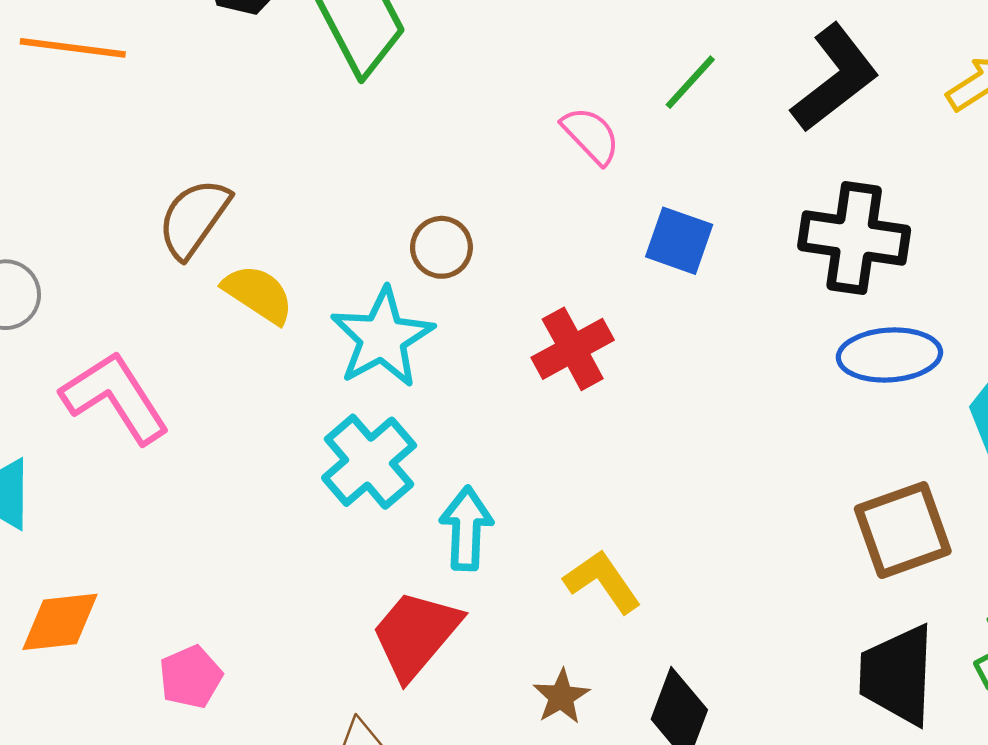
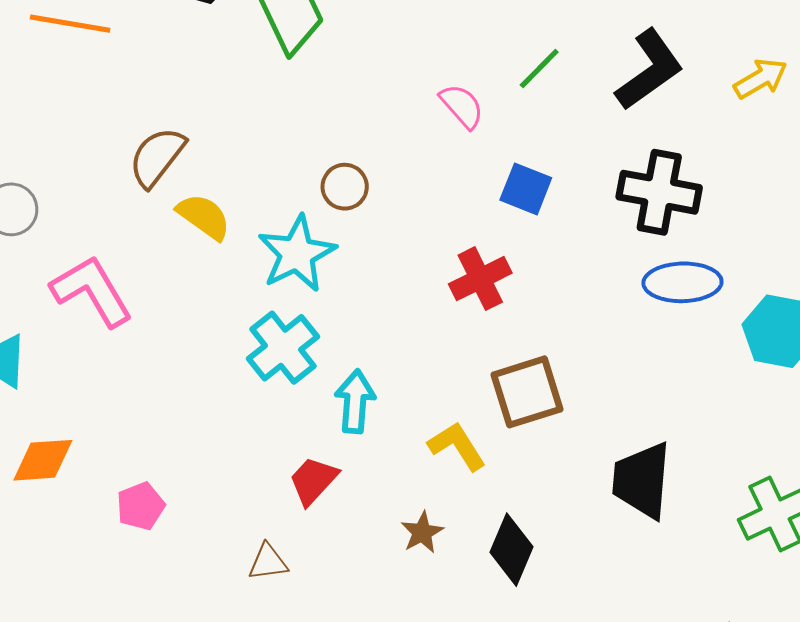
red cross: (573, 349) -> (480, 279), moved
brown square: (903, 530) -> (527, 392), moved
red trapezoid: (416, 634) -> (313, 481), size x0.7
black trapezoid: (897, 675) -> (642, 480), moved

